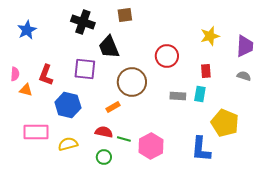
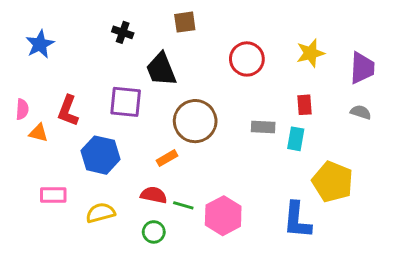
black cross: (83, 22) -> (123, 32), size x0.6
red circle: (167, 56) -> (247, 59), moved
gray rectangle: (178, 96) -> (263, 127), moved
pink rectangle: (36, 132) -> (53, 195), size x0.7

